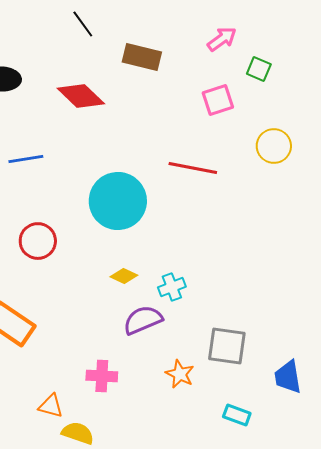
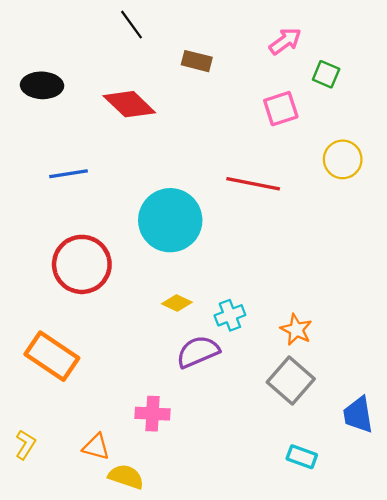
brown rectangle: (142, 57) -> (197, 61), size x0.7
red circle: (38, 241) -> (82, 264), size x1.4
gray square: (227, 346) -> (291, 380), turned 33
orange star: (180, 374) -> (296, 330), moved

